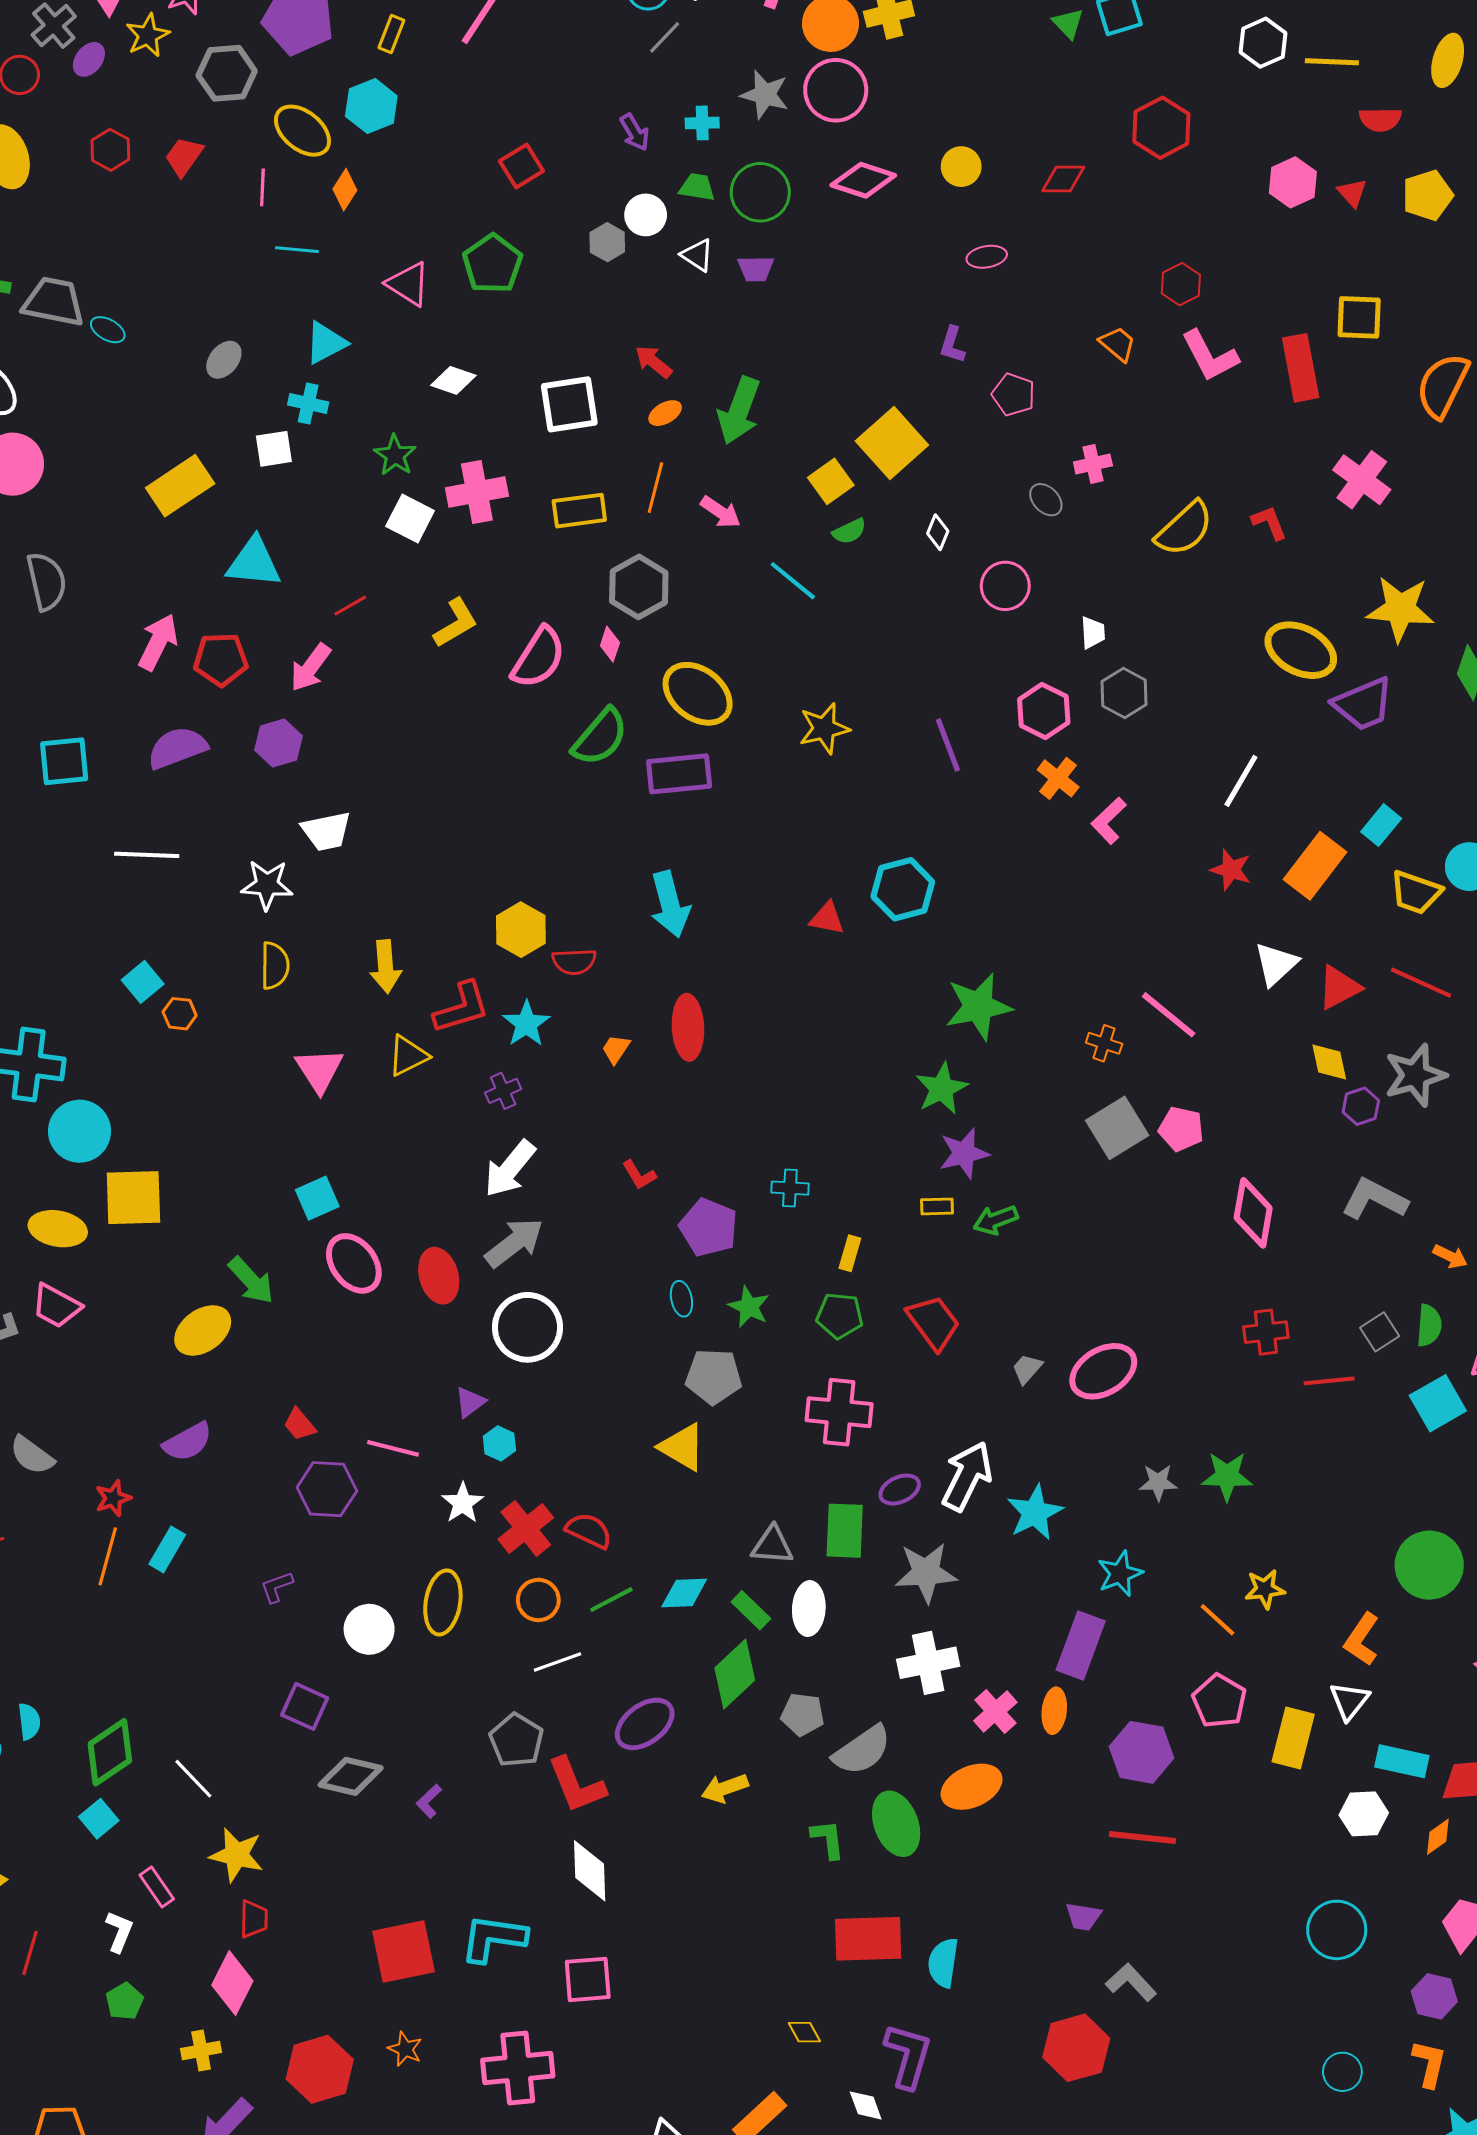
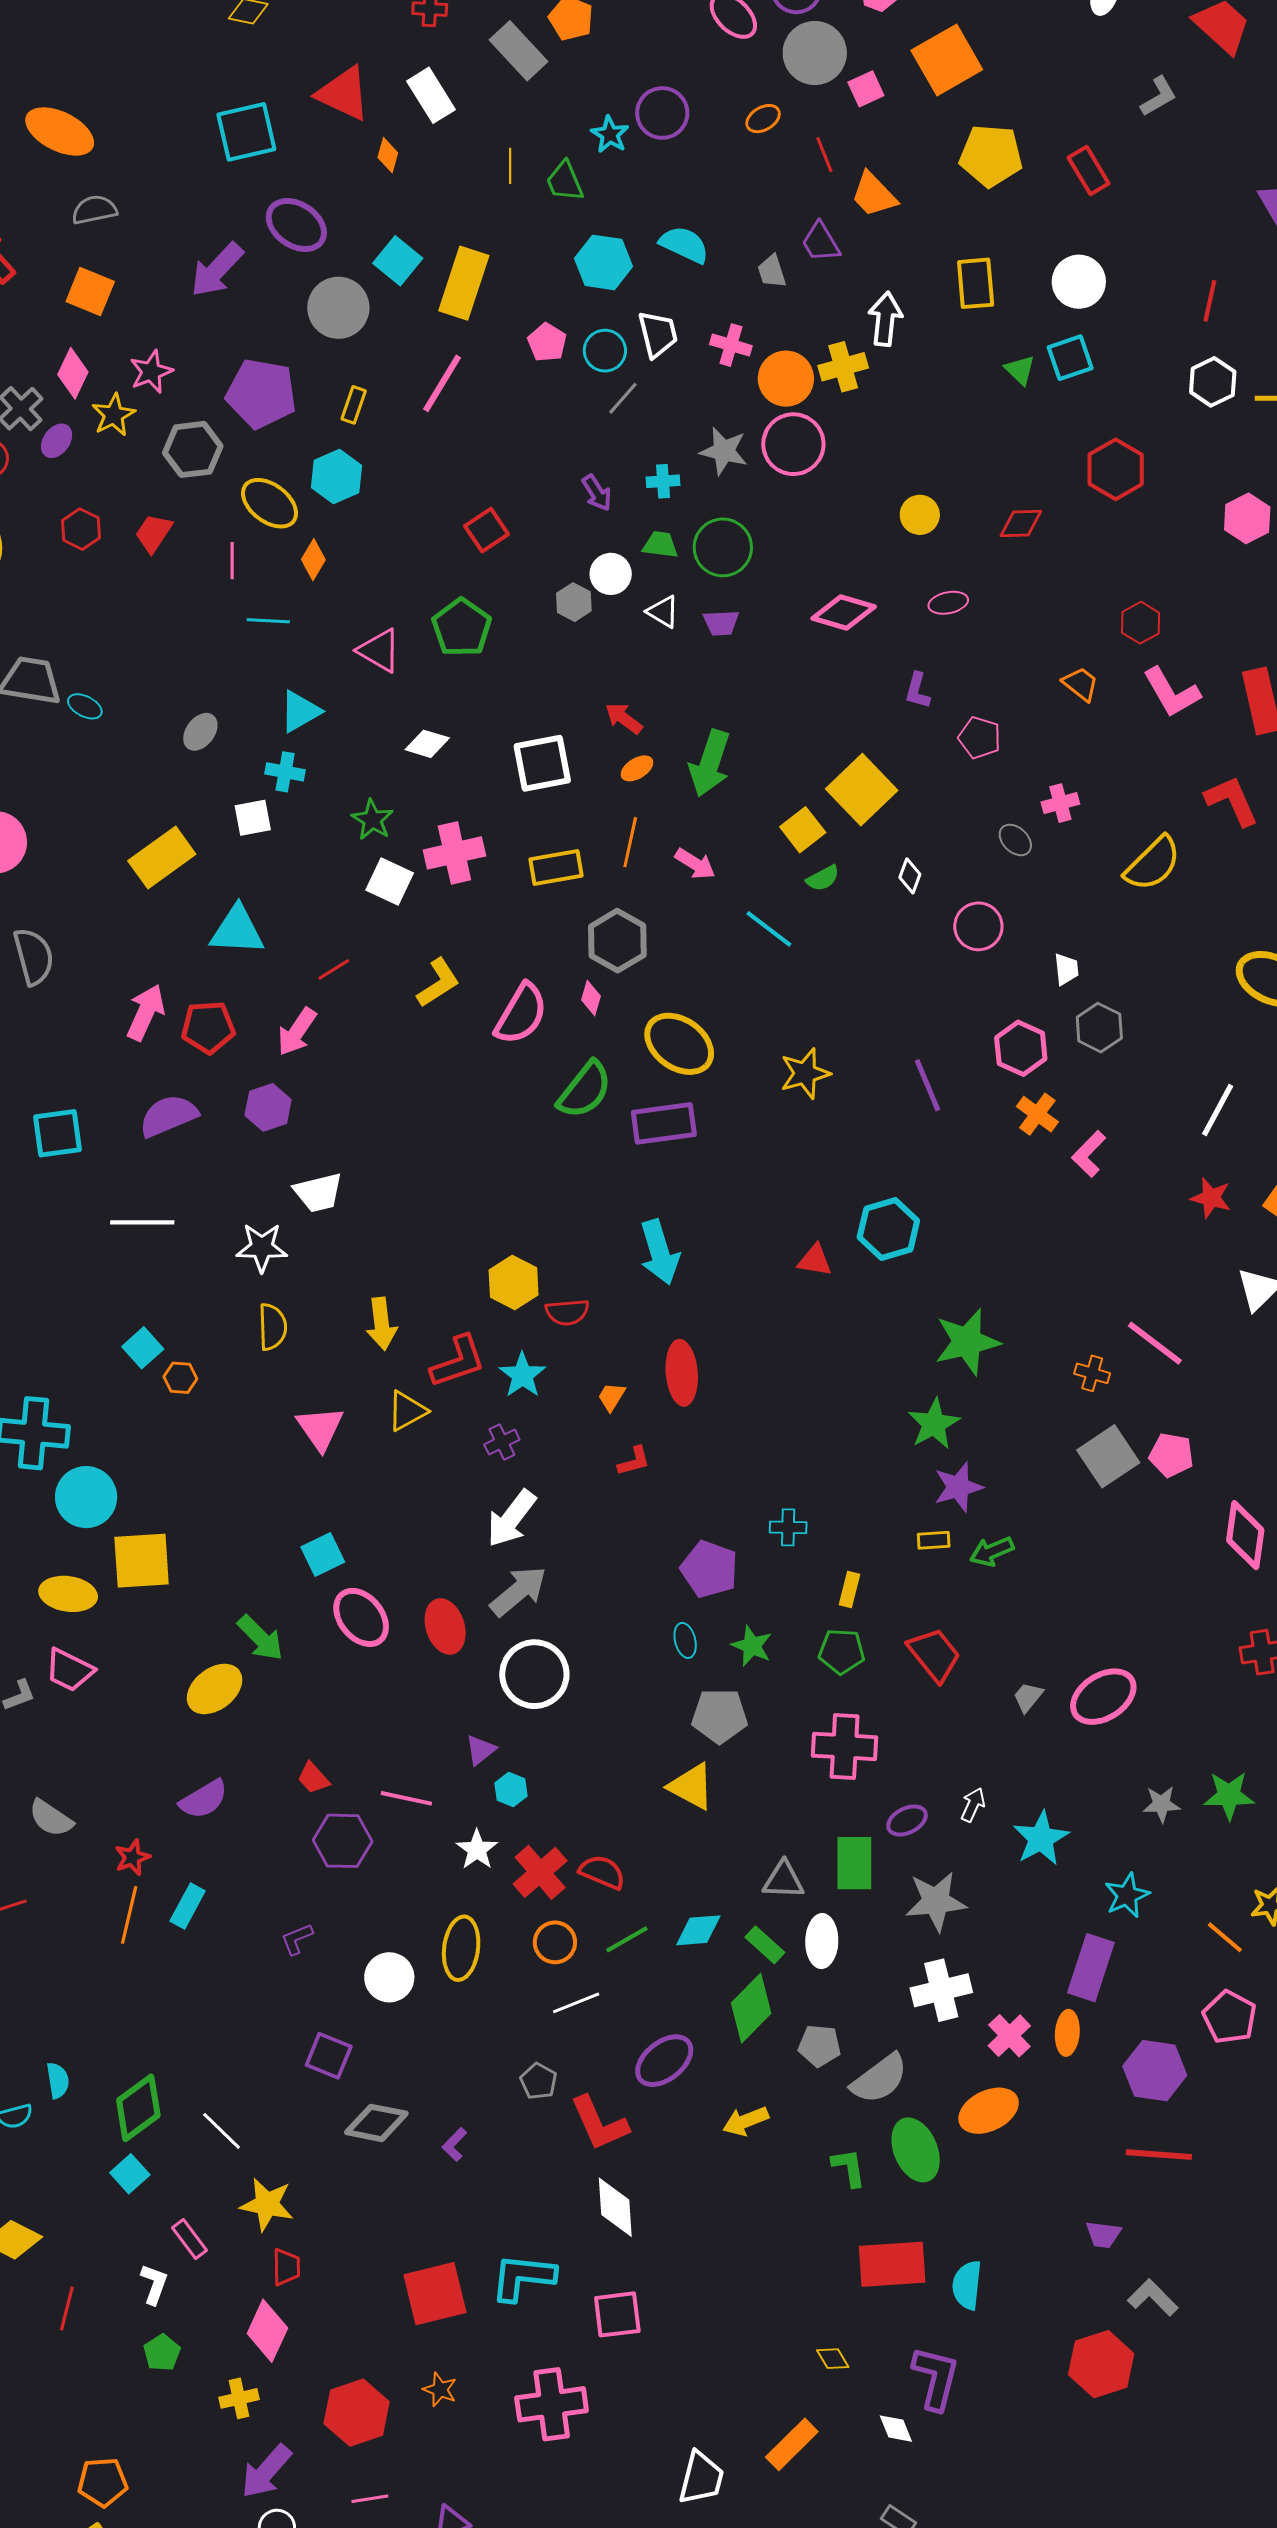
pink diamond: (863, 180) -> (844, 613), moved
red L-shape: (1269, 523) -> (1232, 801), moved, size x1.5
red L-shape: (639, 1175) -> (634, 1461), moved, turned -72
white arrow: (967, 1476) -> (973, 1805), size x0.5
gray pentagon: (516, 1740) -> (539, 2081), size x0.7

